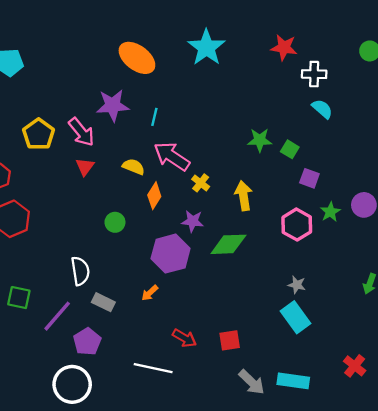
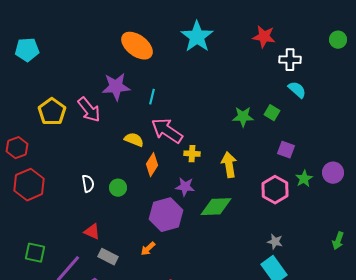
green square: (290, 149) -> (272, 113), moved
red triangle: (85, 167) -> (92, 232), moved, turned -42
yellow cross: (201, 183) -> (192, 154), turned -35
white semicircle: (80, 271) -> (88, 184), moved, size x0.7

